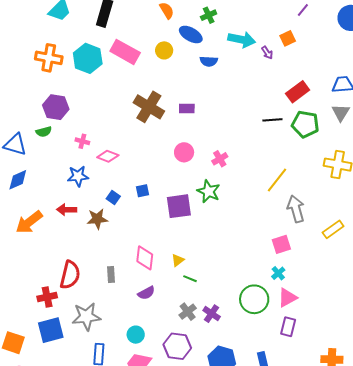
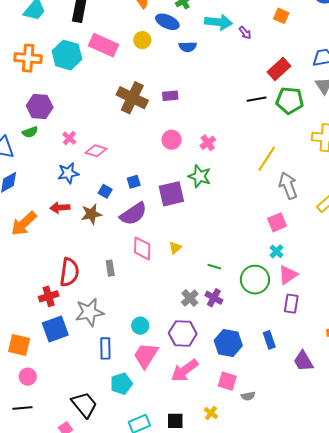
orange square: (288, 38) -> (281, 16), moved, turned -35
pink cross: (82, 141) -> (69, 138), turned 32
green line: (190, 279) -> (214, 267), moved
purple semicircle: (146, 293) -> (133, 214), moved, size x1.6

